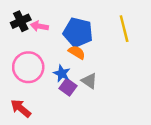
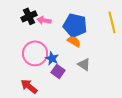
blue star: (62, 73) -> (52, 58), moved
purple square: (68, 87) -> (58, 71), moved

